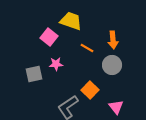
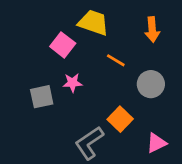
orange arrow: (113, 40) -> (152, 30), moved
pink triangle: (116, 107) -> (156, 143), turned 42

